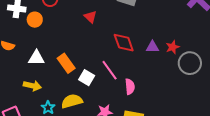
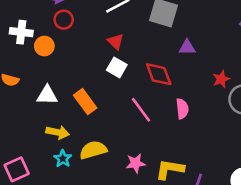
purple triangle: (152, 47) -> (187, 47), moved
white square: (87, 78) -> (117, 67), moved
yellow arrow: (32, 86) -> (58, 132), moved
pink semicircle: (130, 87) -> (182, 109), moved

